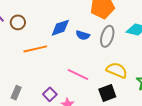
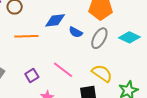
purple square: (50, 94) -> (32, 75), moved

